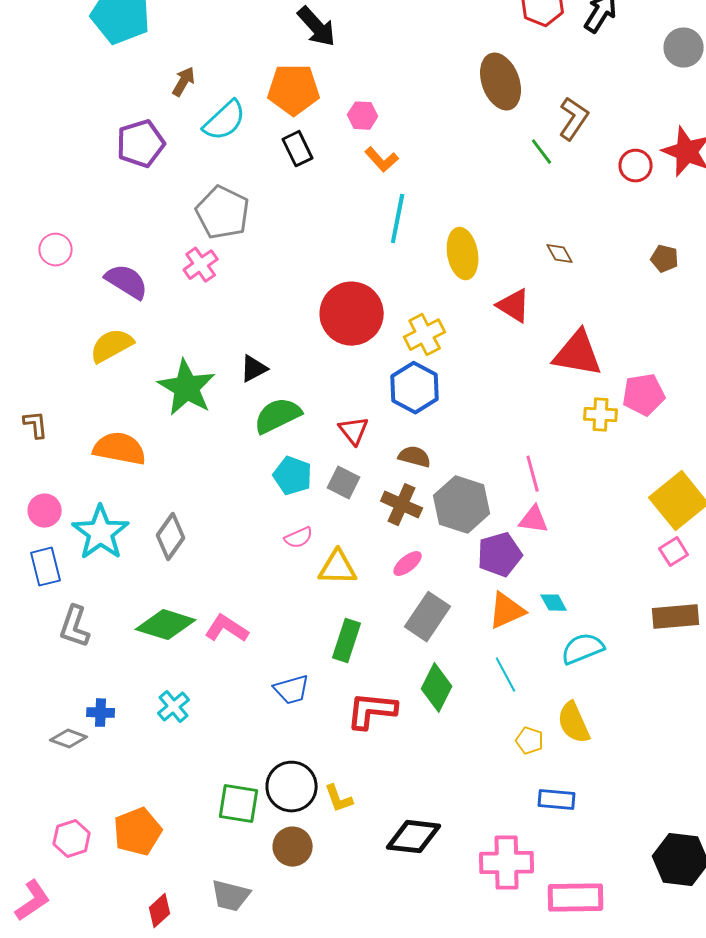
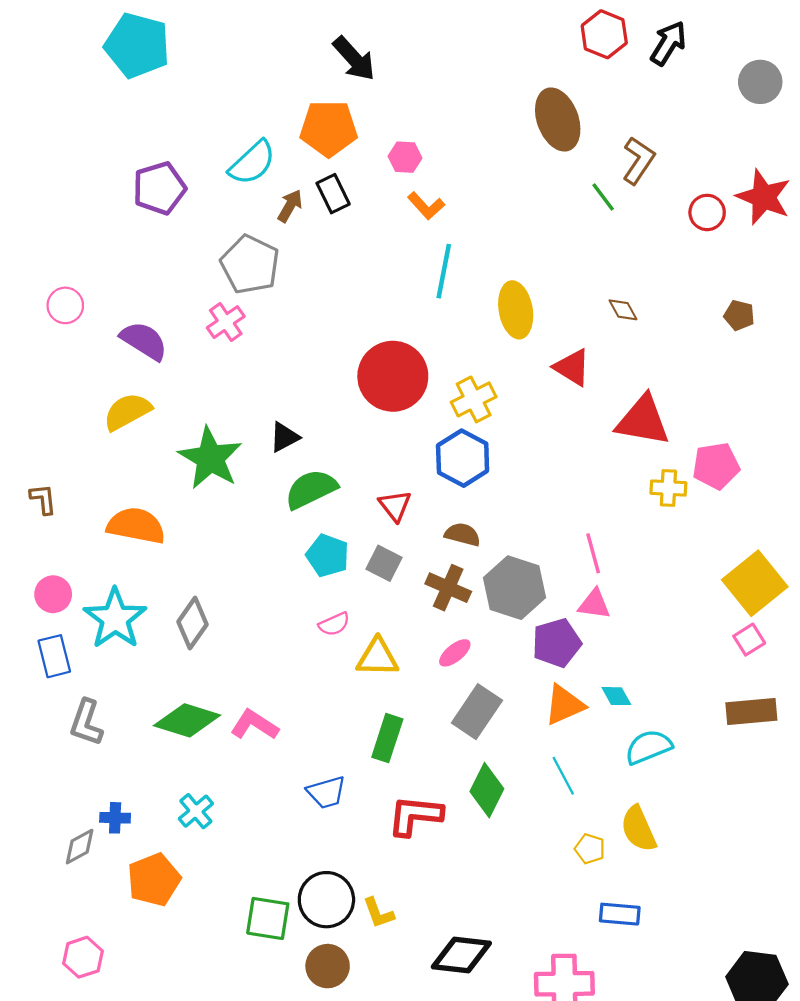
brown arrow: (184, 82) -> (290, 206), moved
gray diamond: (69, 739) -> (80, 847), turned -48
orange pentagon: (138, 832) -> (154, 880), moved

